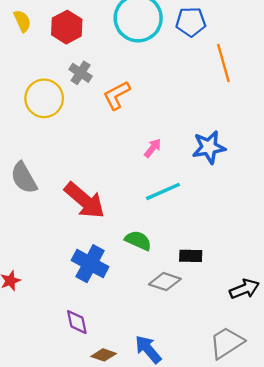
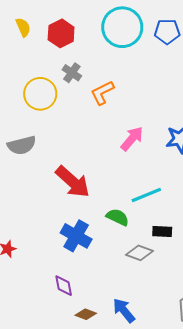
pink arrow: (153, 148) -> (132, 139), size x1.5
gray semicircle: (24, 178) -> (22, 145), moved, turned -76
cyan line: (163, 191) -> (146, 195), moved

